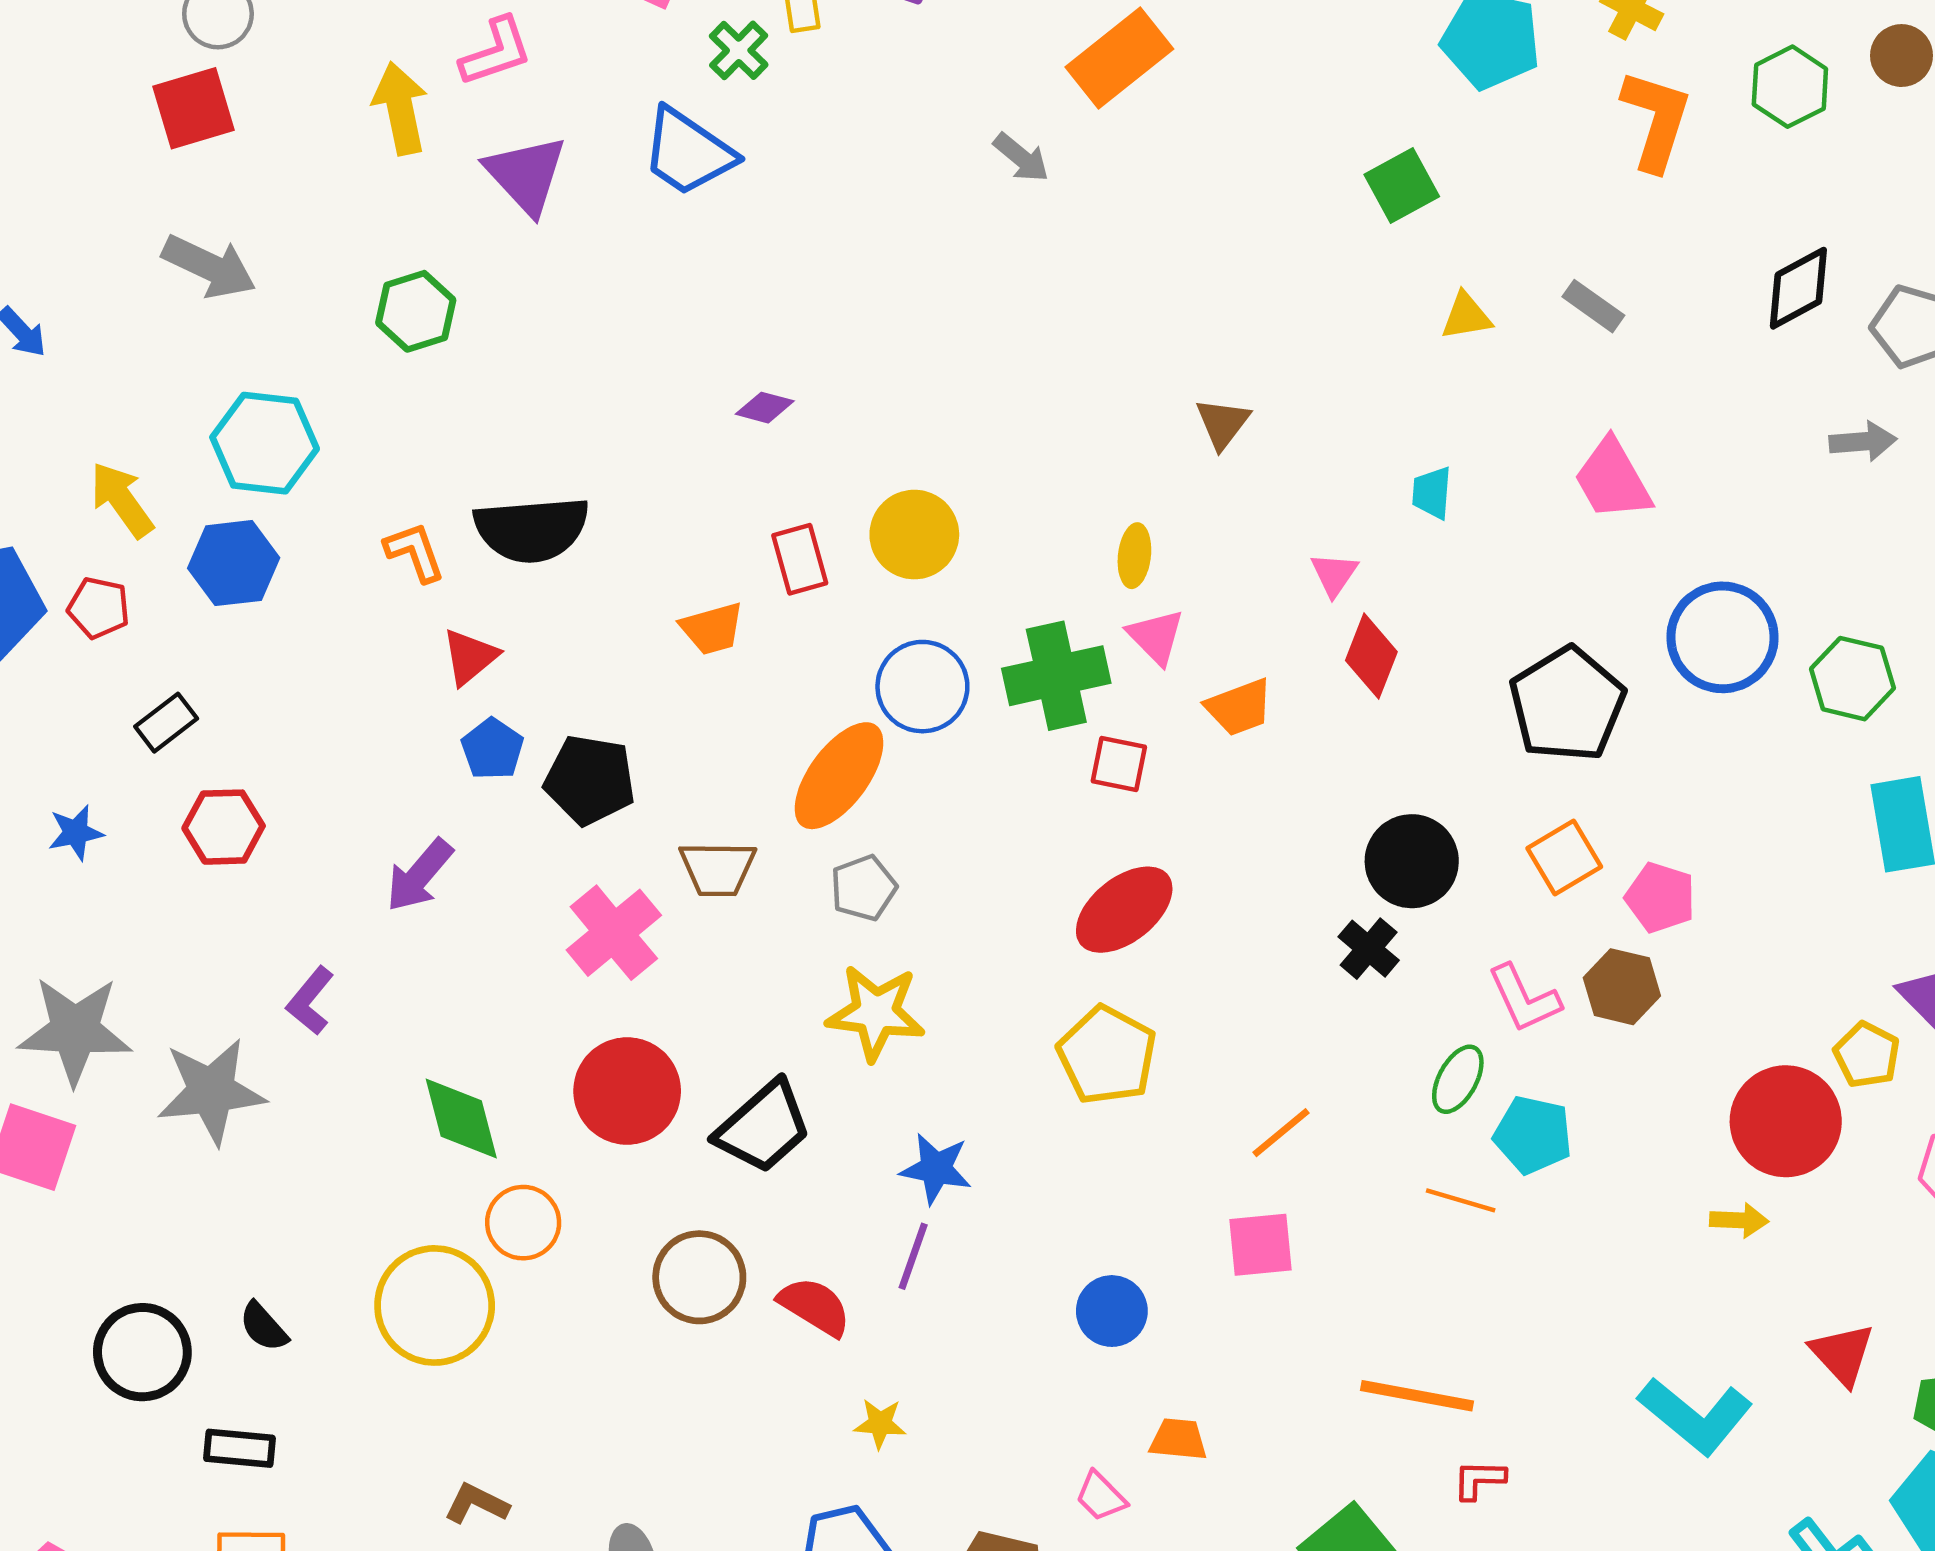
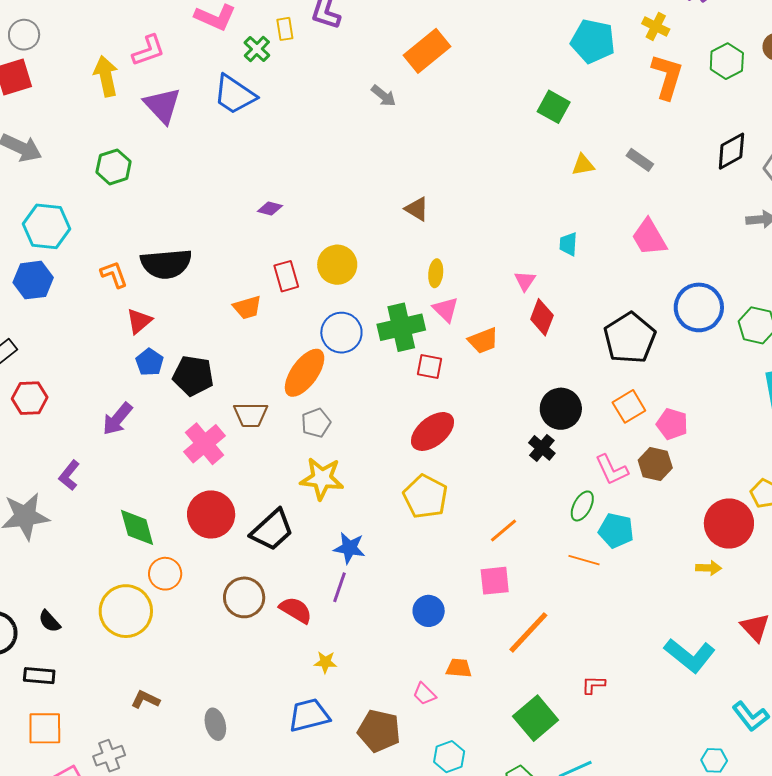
green square: (1402, 185) -> (554, 107), turned -32
brown triangle: (1223, 423) -> (417, 209), moved, turned -36
orange line: (1417, 1396) -> (528, 632), moved, turned -57

